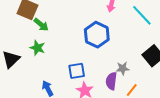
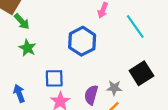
green star: (37, 48) -> (27, 48), moved
gray star: (123, 68) -> (114, 88), moved

